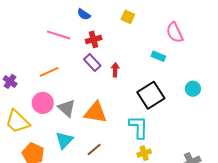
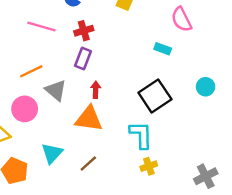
purple rectangle: (92, 62) -> (83, 58), turned 66
red arrow: (115, 70) -> (96, 90), moved
gray triangle: (67, 108) -> (56, 90), moved

